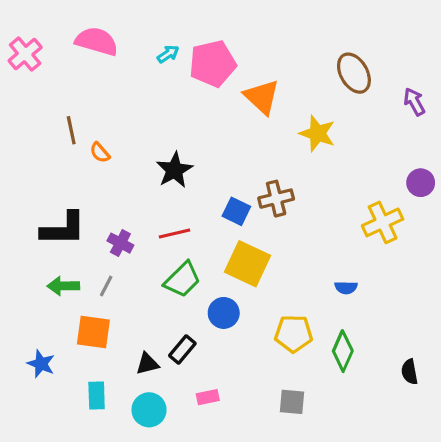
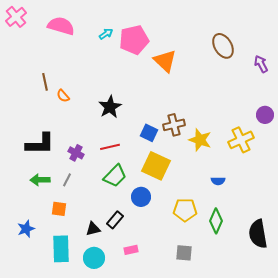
pink cross: (25, 54) -> (16, 17), moved
yellow star: (317, 133) -> (200, 140), moved
orange square: (93, 332) -> (59, 209), size x0.7
blue star: (41, 364) -> (26, 229), turned 30
black semicircle: (410, 372) -> (258, 234), size x1.8
cyan rectangle: (97, 396) -> (61, 249), size x1.5

